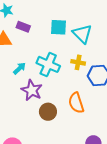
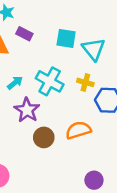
orange semicircle: (76, 103) -> (78, 130), turned 85

